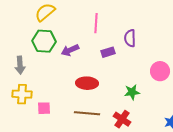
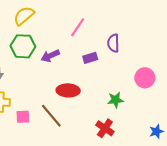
pink line: (96, 23) -> (78, 27), turned 30
brown line: (87, 113) -> (51, 116), moved, turned 45

